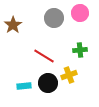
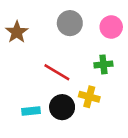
pink circle: (80, 13) -> (111, 27), moved
yellow cross: (69, 75) -> (89, 97), turned 35

